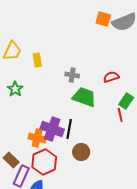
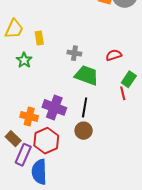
green star: (15, 89) -> (24, 60), moved
black line: (69, 129) -> (85, 107), moved
orange cross: (37, 138) -> (29, 117), moved

